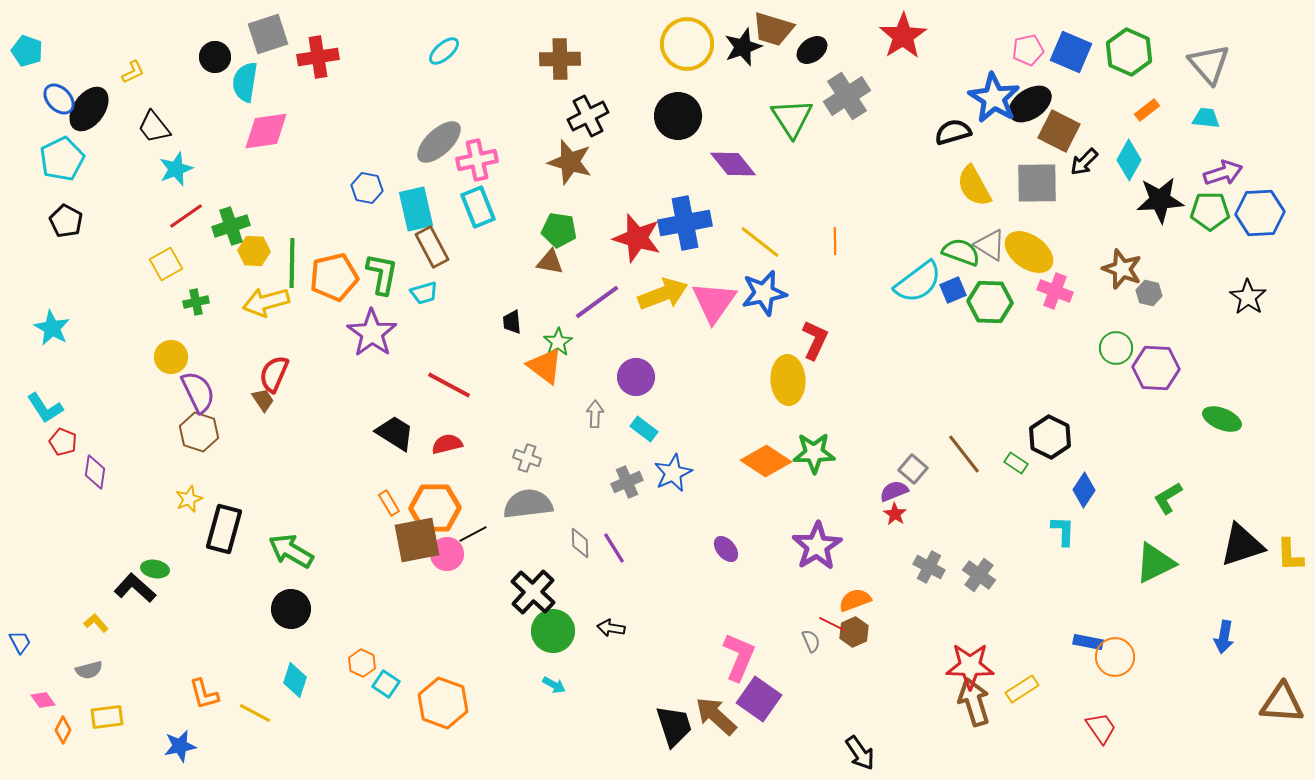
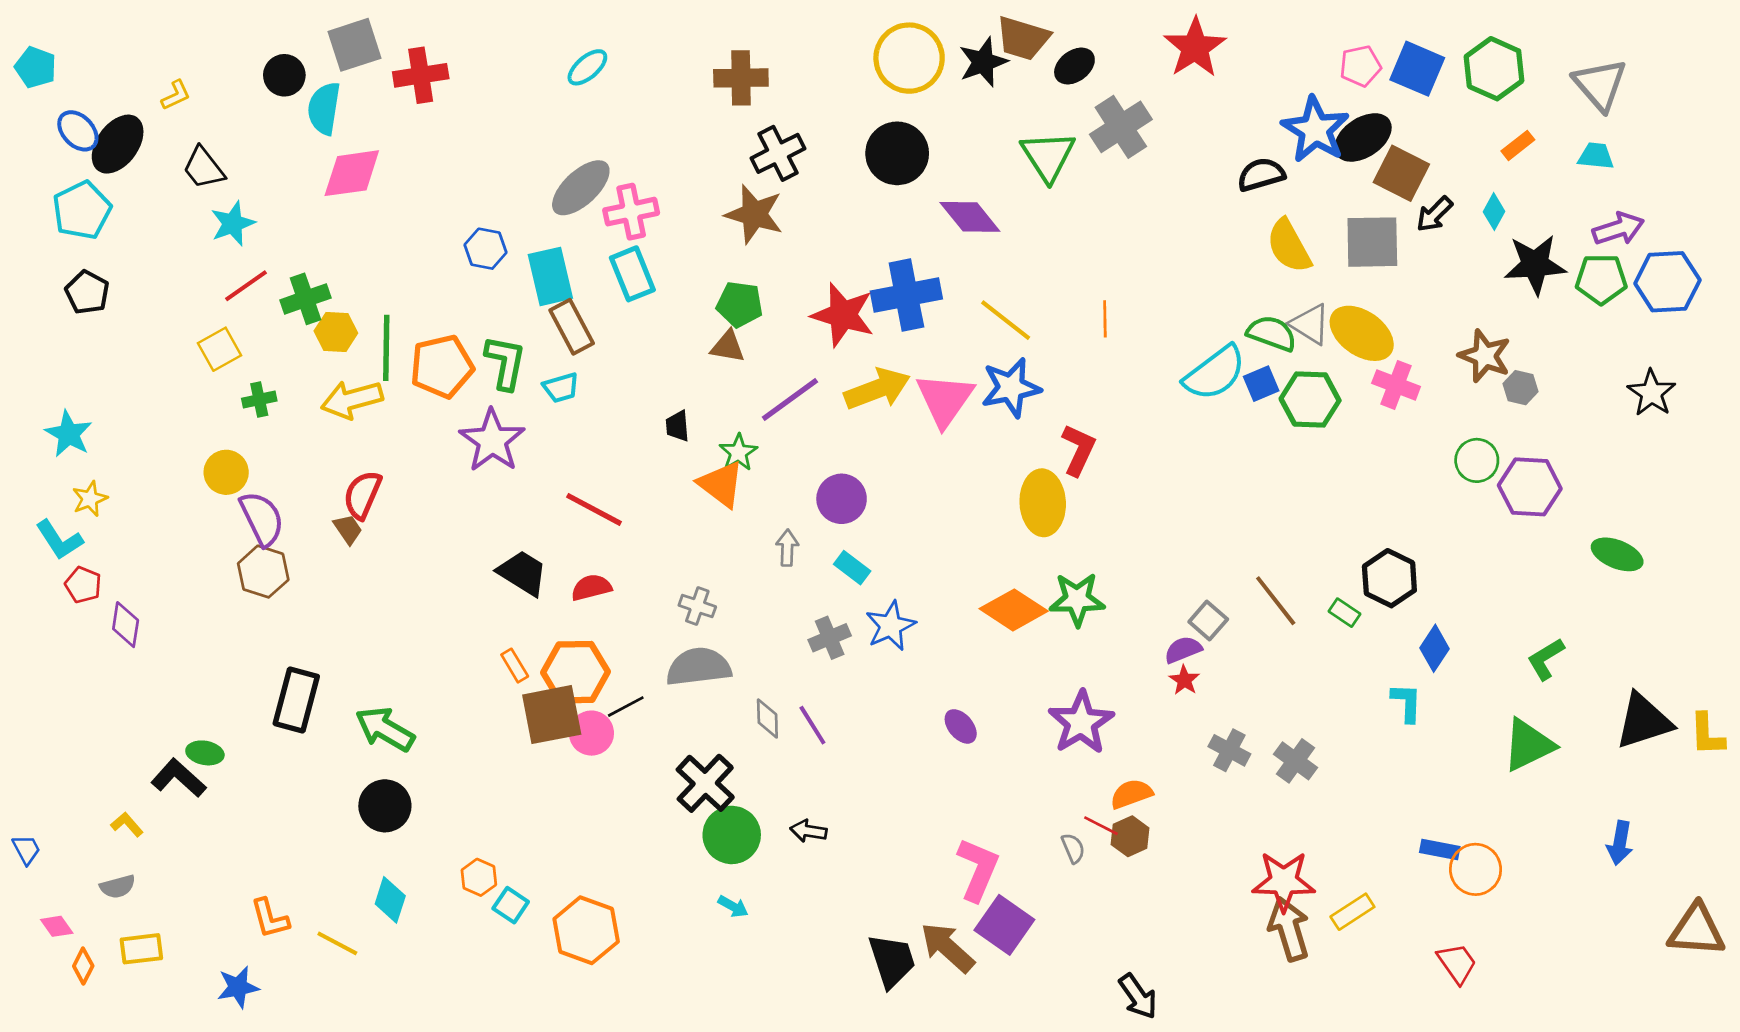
cyan diamond: (1129, 160) -> (1494, 212), size x0.7
yellow star: (189, 499) -> (90, 499), moved

